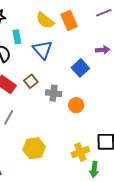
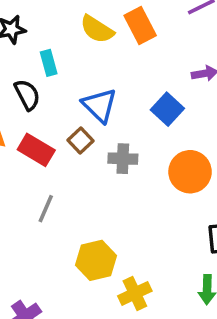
blue triangle: (42, 50) -> (100, 105), moved
orange circle: (76, 105) -> (190, 172), moved, size x1.5
yellow cross: (80, 152) -> (135, 293), moved

